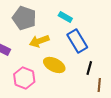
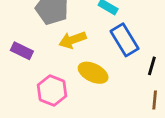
black line: (89, 68) -> (152, 66), moved

